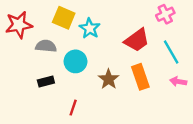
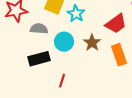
brown star: (109, 79) -> (92, 43), moved
black rectangle: (46, 82) -> (39, 59), size x1.5

